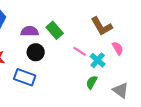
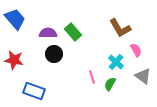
pink line: (80, 51) -> (92, 77), moved, turned 40
blue rectangle: (25, 77) -> (34, 91), moved
gray triangle: (121, 90) -> (143, 76), moved

